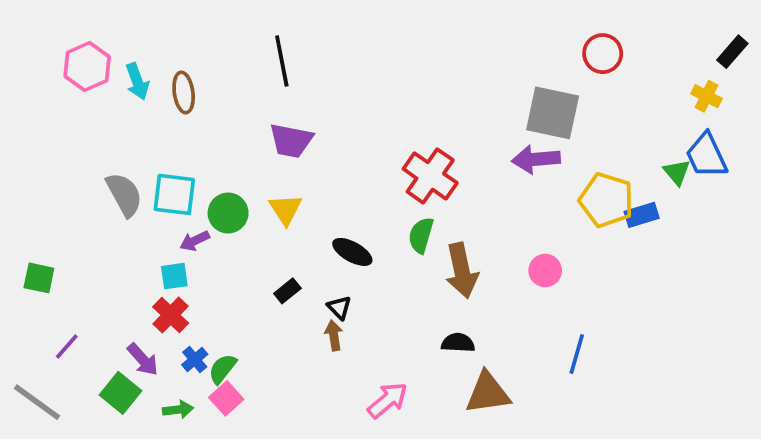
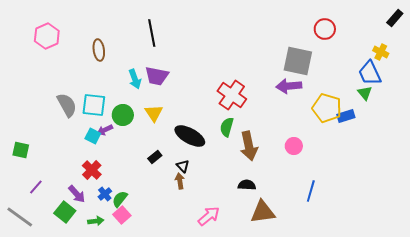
black rectangle: (732, 52) -> (395, 18), moved
cyan arrow: (137, 81) -> (135, 79), moved
blue trapezoid: (706, 156) -> (370, 73), moved
black ellipse: (352, 252) -> (190, 136), size x1.4
cyan square: (174, 276) -> (93, 136), moved, turned 35

